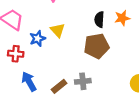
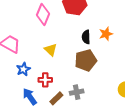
blue star: (38, 38) -> (23, 69), moved
red cross: (16, 54) -> (45, 80), moved

